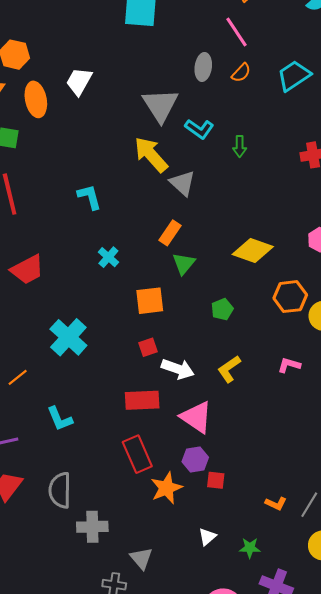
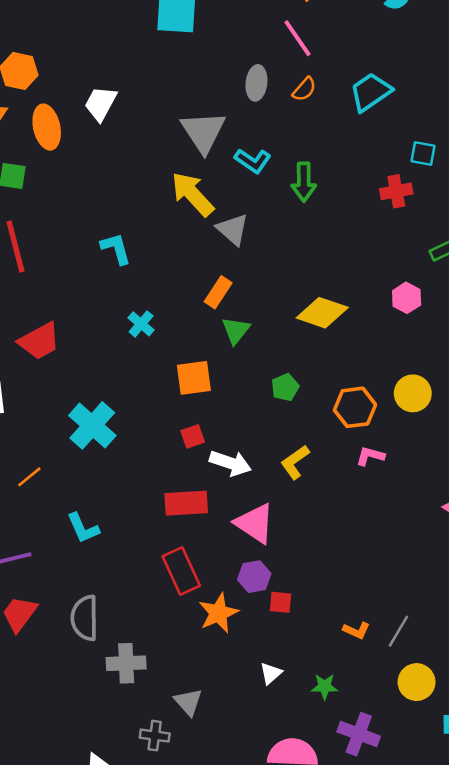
green arrow: (240, 146) -> (304, 182), size x1.4
orange hexagon: (290, 297) -> (355, 407), moved

